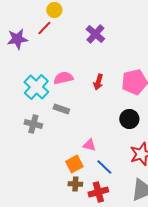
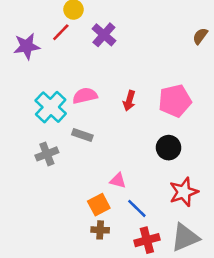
purple cross: (95, 34) -> (104, 35), moved
gray cross: (33, 124) -> (47, 154), turned -36
red cross: (98, 192) -> (147, 240), moved

